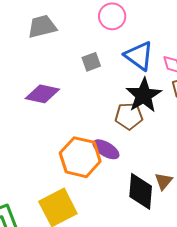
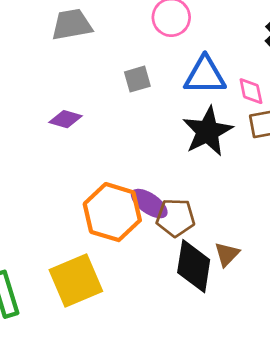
blue triangle: (139, 56) -> (205, 75), turned -40
purple diamond: (42, 94) -> (65, 119), size x0.7
brown pentagon: (129, 116) -> (176, 218), moved

